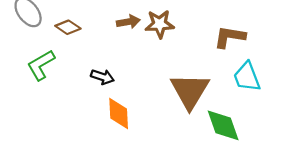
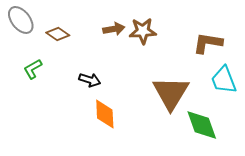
green L-shape: (41, 65) -> (33, 69), size x0.7

